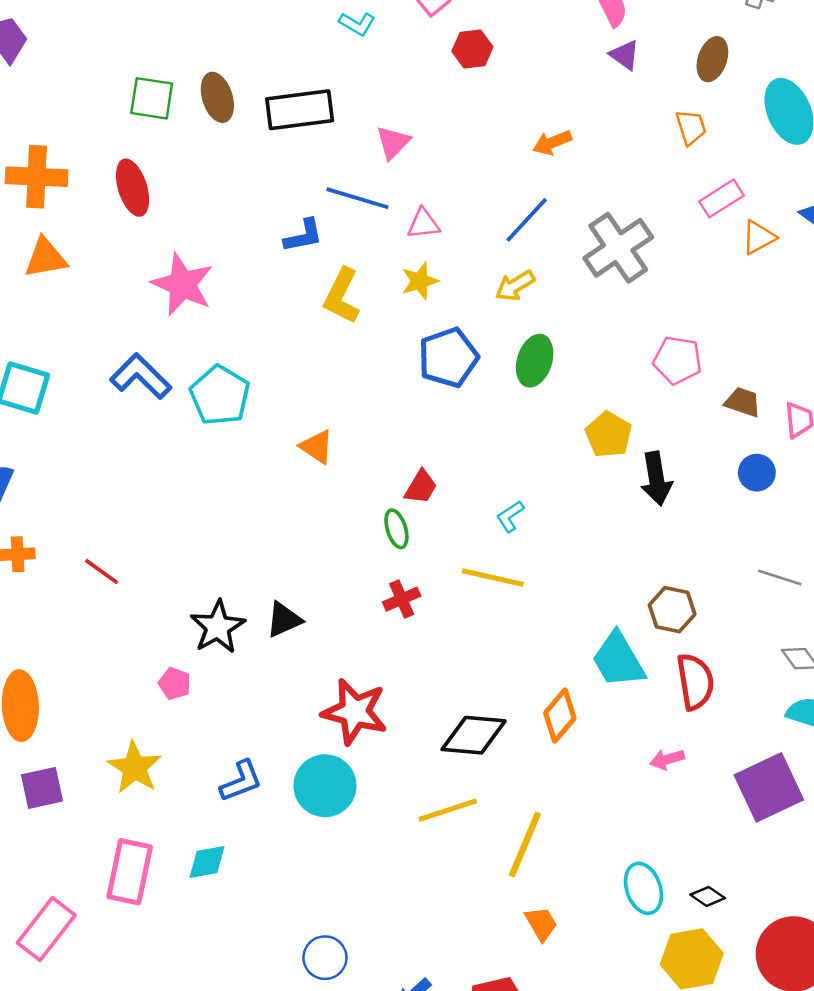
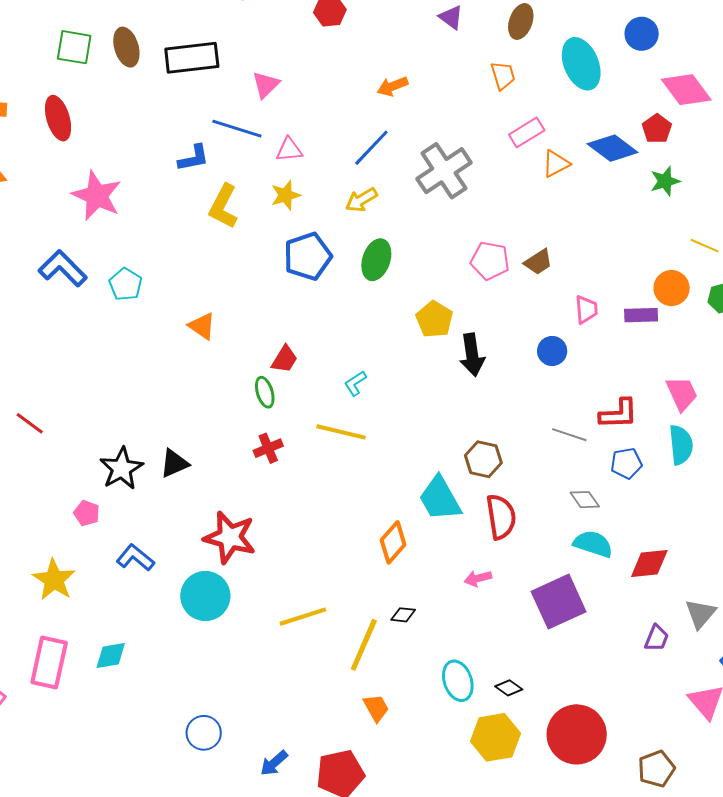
cyan pentagon: (220, 395) -> (126, 284), size x0.7
brown trapezoid: (743, 402) -> (538, 262), moved, turned 128
black diamond: (474, 735) -> (403, 615), moved, size x0.5
blue L-shape: (241, 781) -> (135, 558), moved, turned -120

